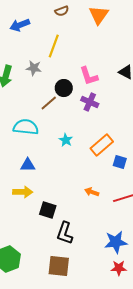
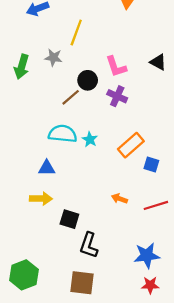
cyan semicircle: (26, 127) -> (63, 134), moved

